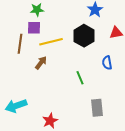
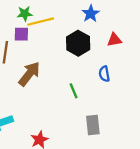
yellow line: (51, 42) -> (41, 22), moved
brown arrow: (41, 63) -> (29, 74), size x1.6

